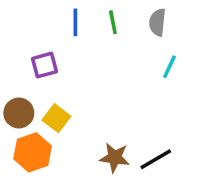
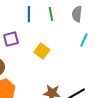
yellow square: (56, 118) -> (42, 51), moved

